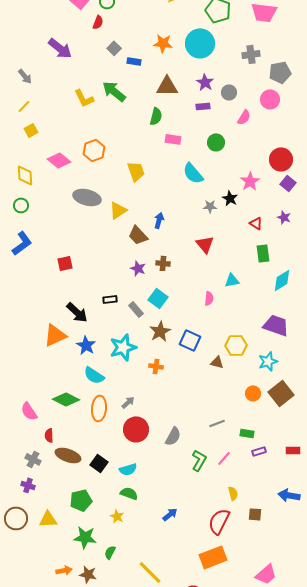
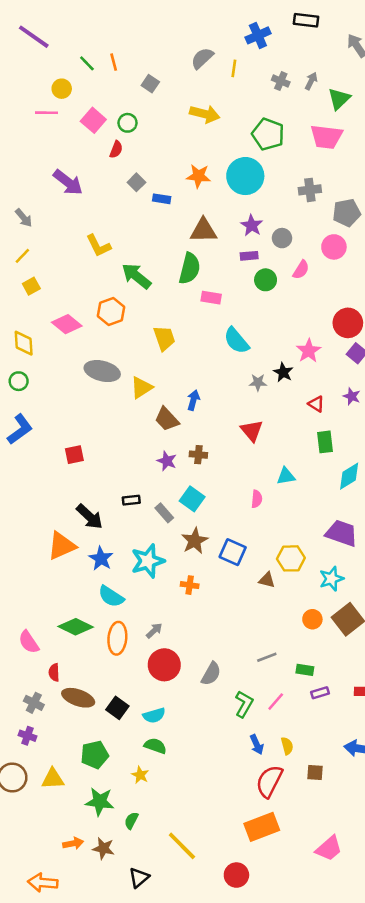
green arrow: (114, 91) -> (136, 276), moved
green semicircle: (156, 116) -> (190, 268), size x1.4
green circle: (216, 142) -> (266, 280), moved
blue arrow: (170, 514) -> (257, 745), moved, turned 105

